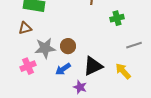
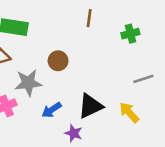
green cross: (117, 18) -> (130, 34), moved
brown circle: (68, 46) -> (58, 61), moved

